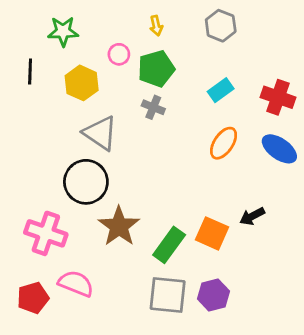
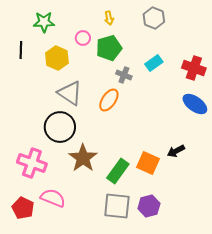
gray cross: (153, 107) -> (124, 75), moved
orange ellipse: (224, 143) -> (109, 100), moved
red pentagon: (33, 298) -> (23, 208), turned -30

